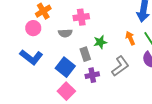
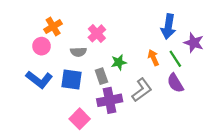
pink cross: (81, 17) -> (97, 33), turned -35
blue square: (65, 67) -> (72, 80), moved, turned -30
purple cross: (92, 75) -> (110, 100), size x1.5

